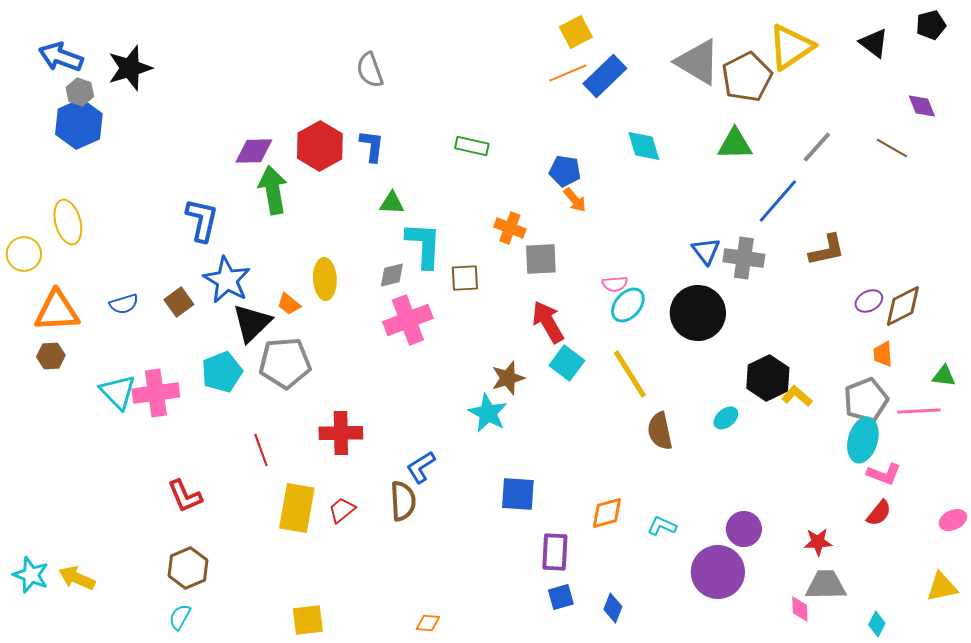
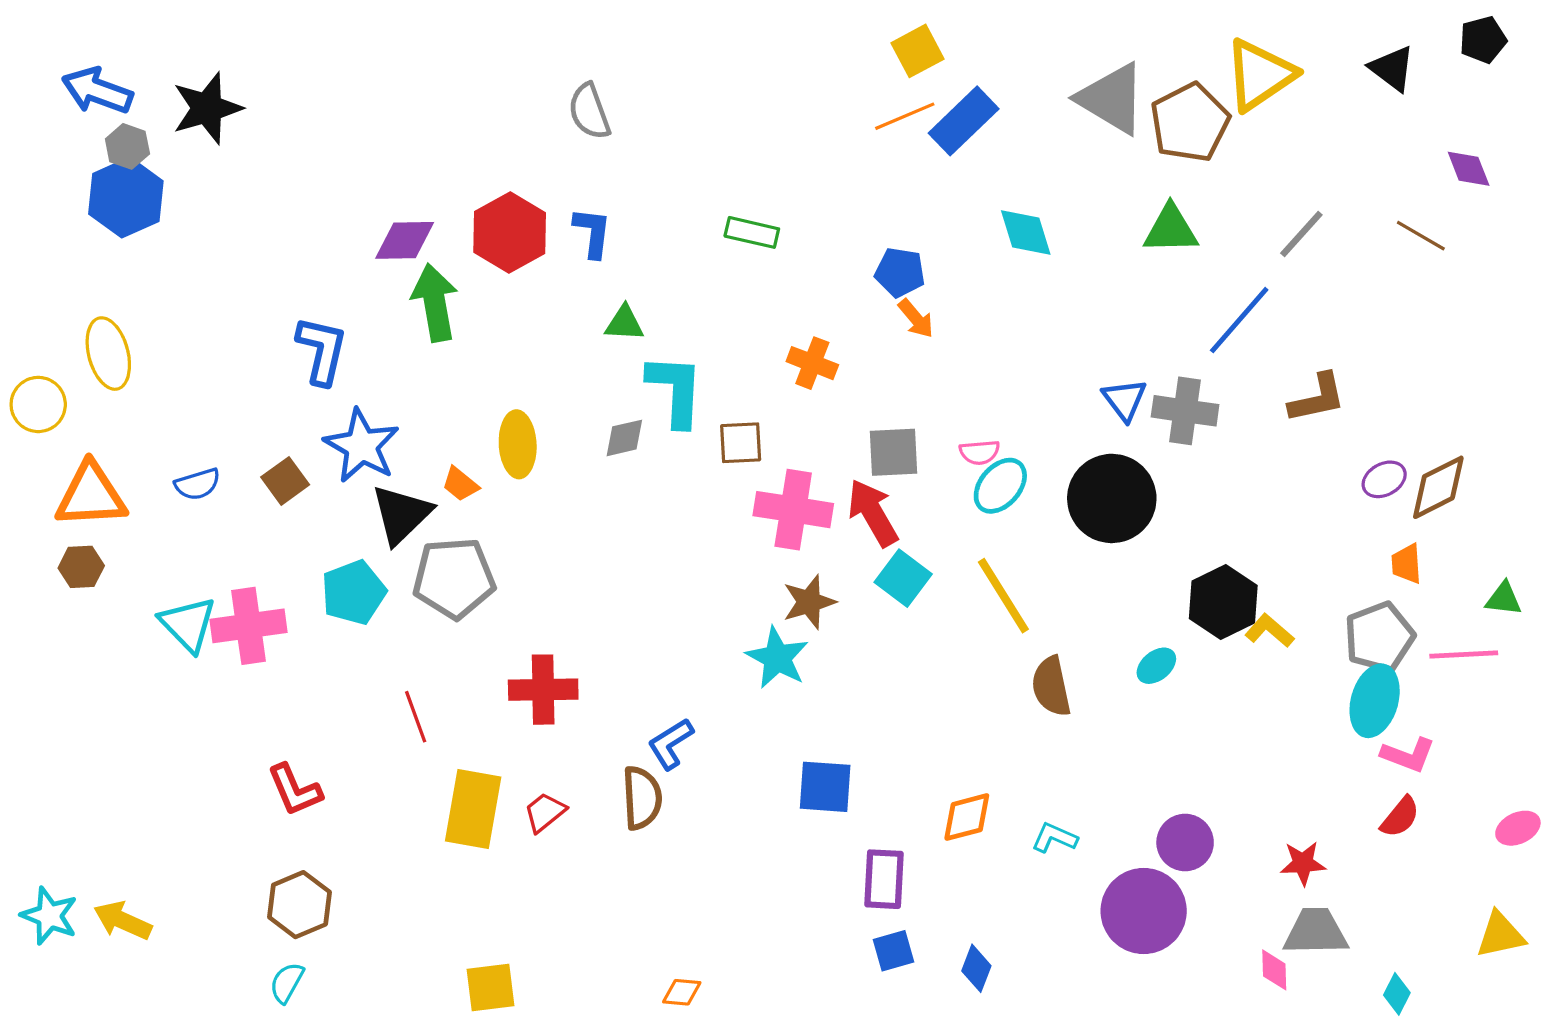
gray square: (541, 259) -> (894, 452), moved
pink cross: (408, 320) -> (793, 510), moved, turned 30

